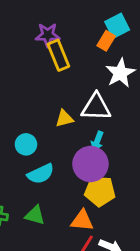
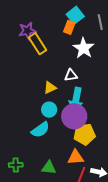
white triangle: (96, 107) -> (71, 75), size x0.6
cyan arrow: (97, 141) -> (76, 99), size x1.6
cyan circle: (26, 144) -> (49, 110), moved
green triangle: (35, 215) -> (49, 168), moved

